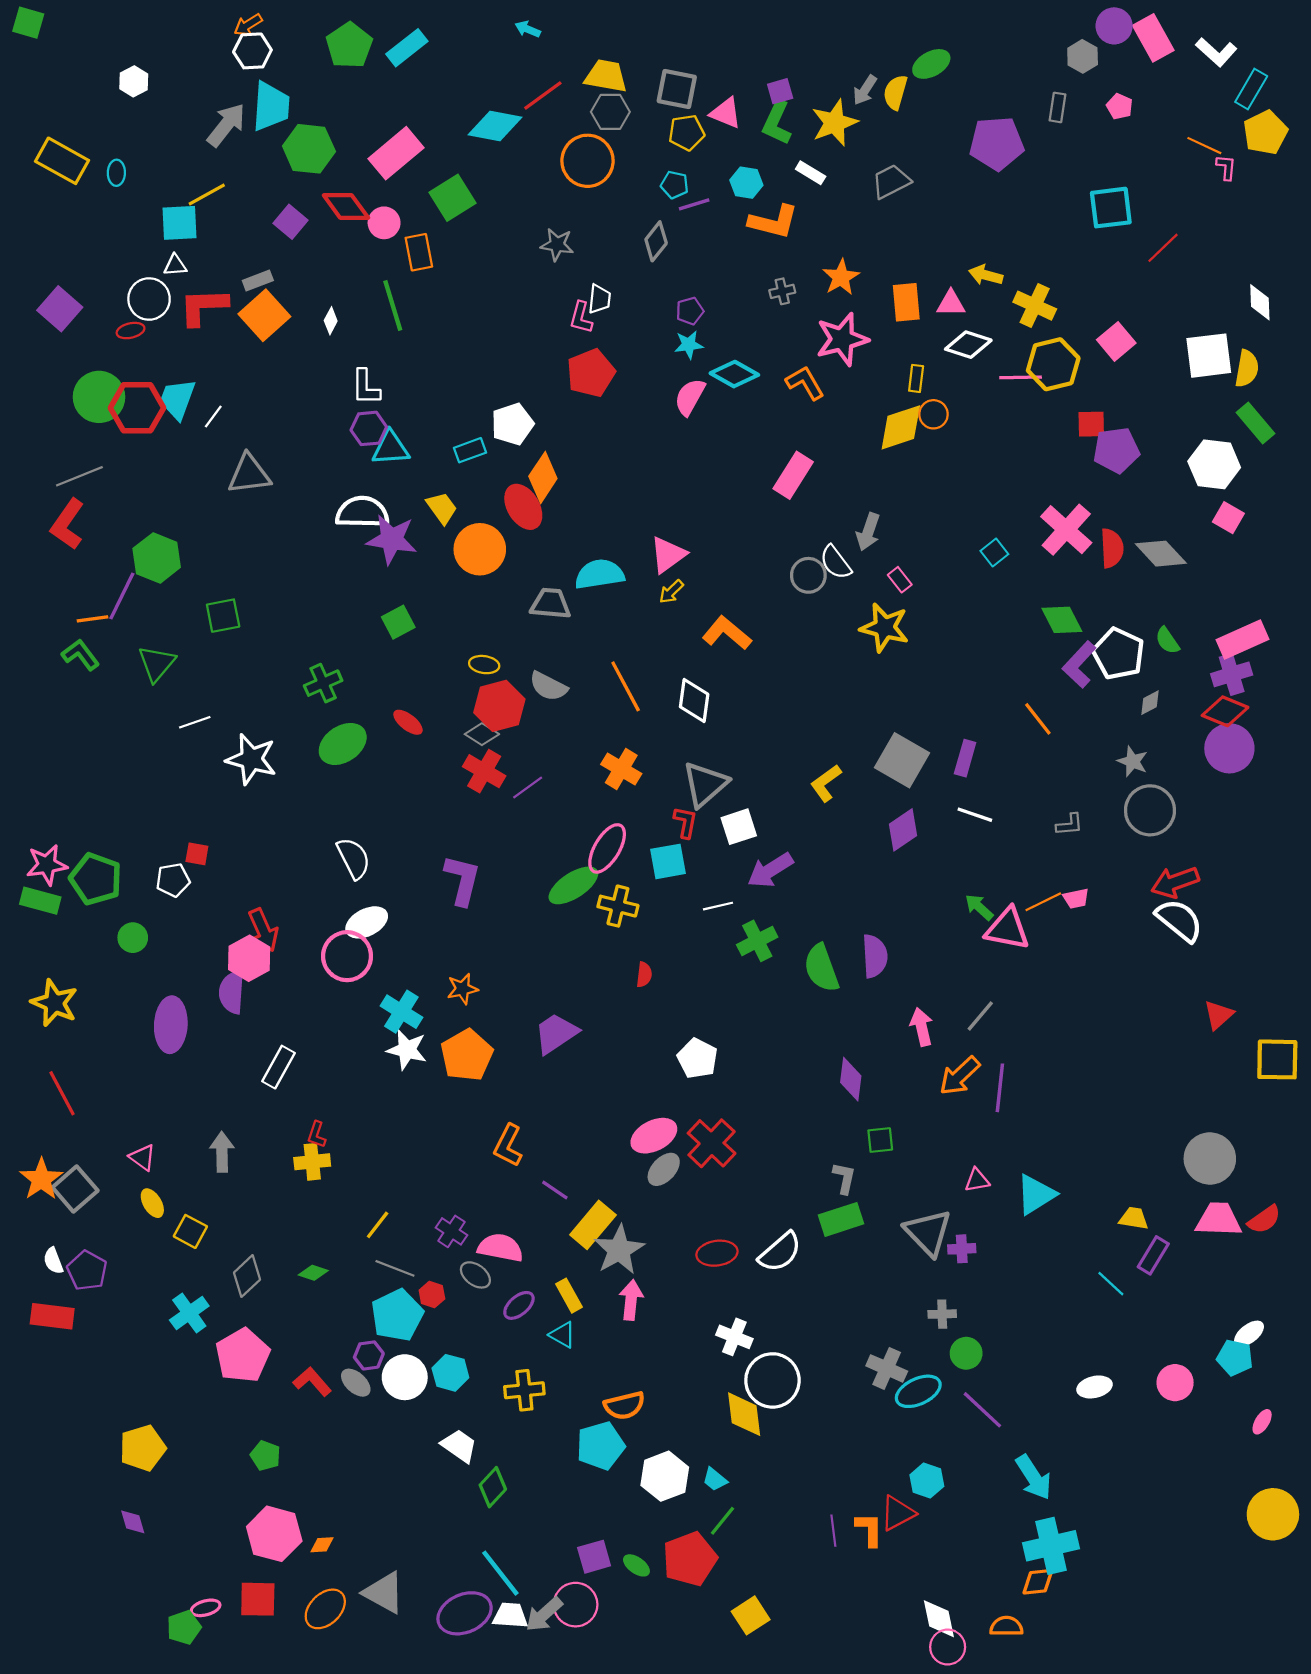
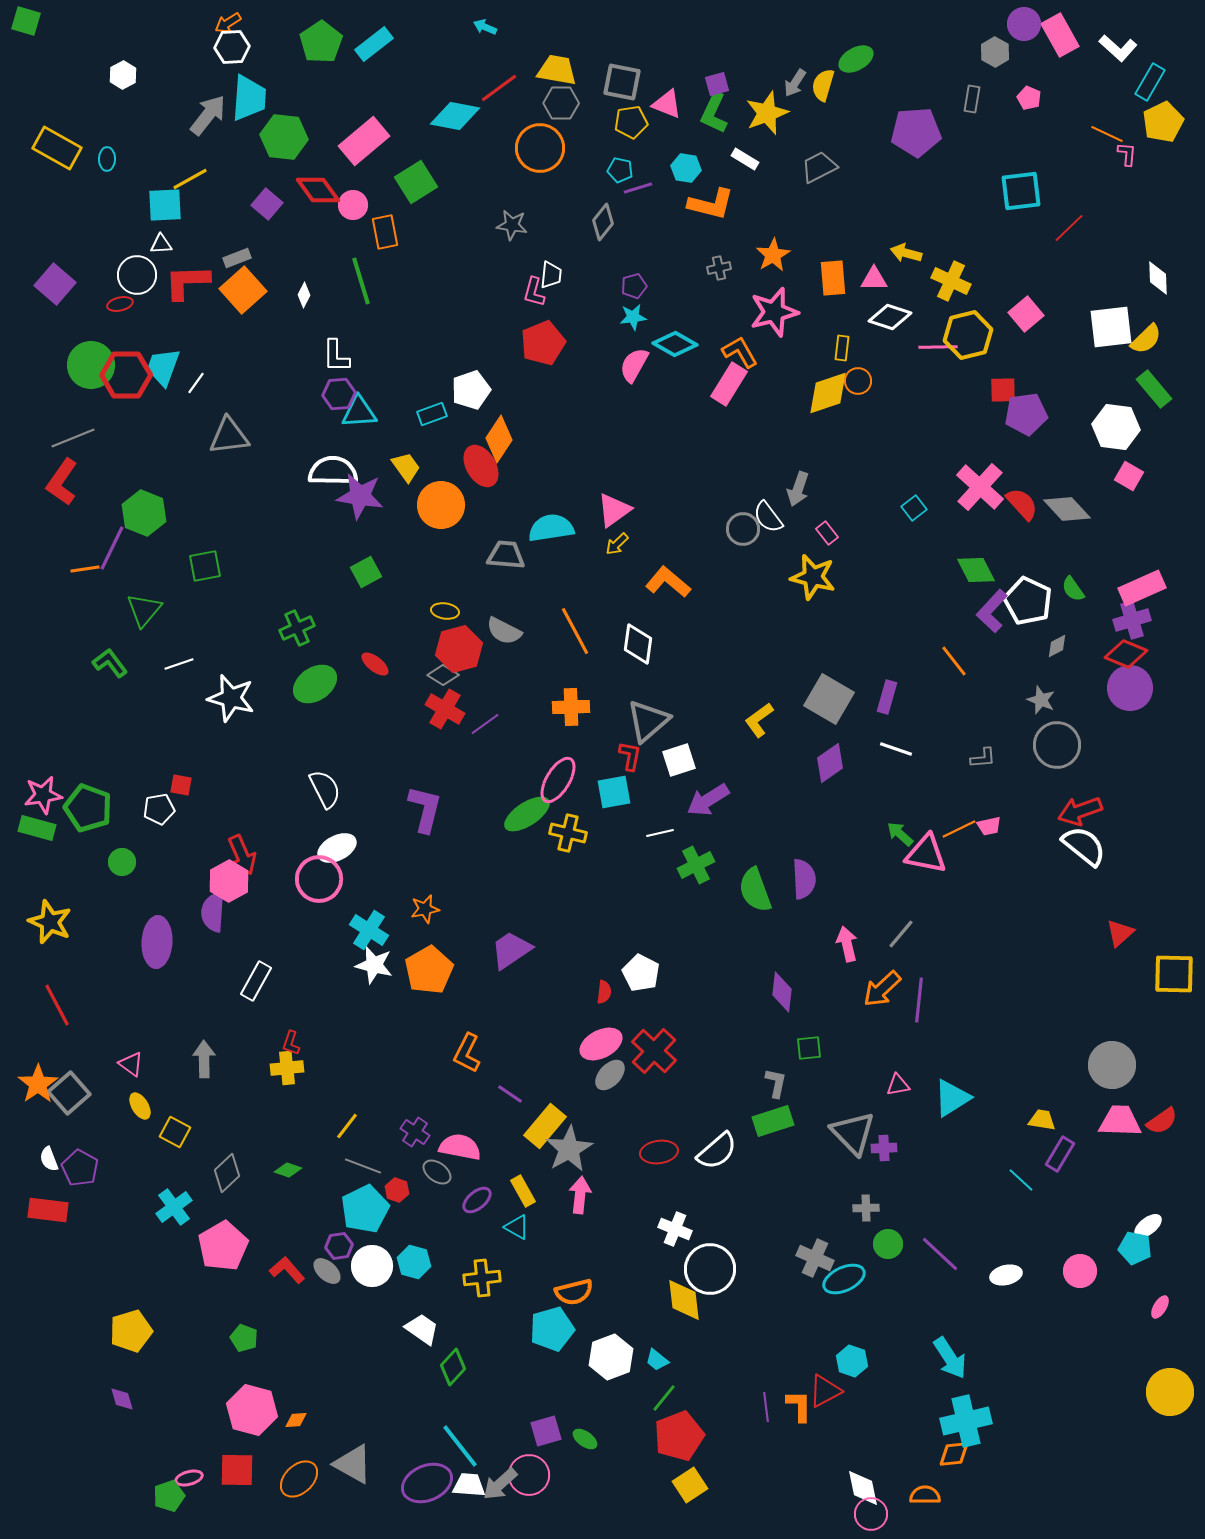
yellow semicircle: (1247, 369) -> (1146, 339), turned 36
pink rectangle: (793, 475) -> (729, 384), moved
red semicircle: (1112, 548) -> (1022, 504), turned -39
green L-shape: (80, 655) -> (110, 663), moved
orange cross: (621, 769) -> (571, 707), turned -33
red semicircle: (644, 975) -> (604, 992), moved
purple line: (982, 1410) -> (940, 1254), moved
red pentagon: (690, 1559) -> (679, 1436), moved

